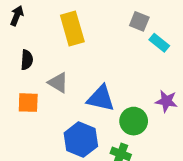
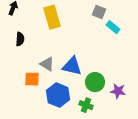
gray triangle: (58, 83) -> (47, 64), moved
purple star: (166, 101) -> (118, 91), moved
orange square: (28, 103) -> (32, 79), moved

